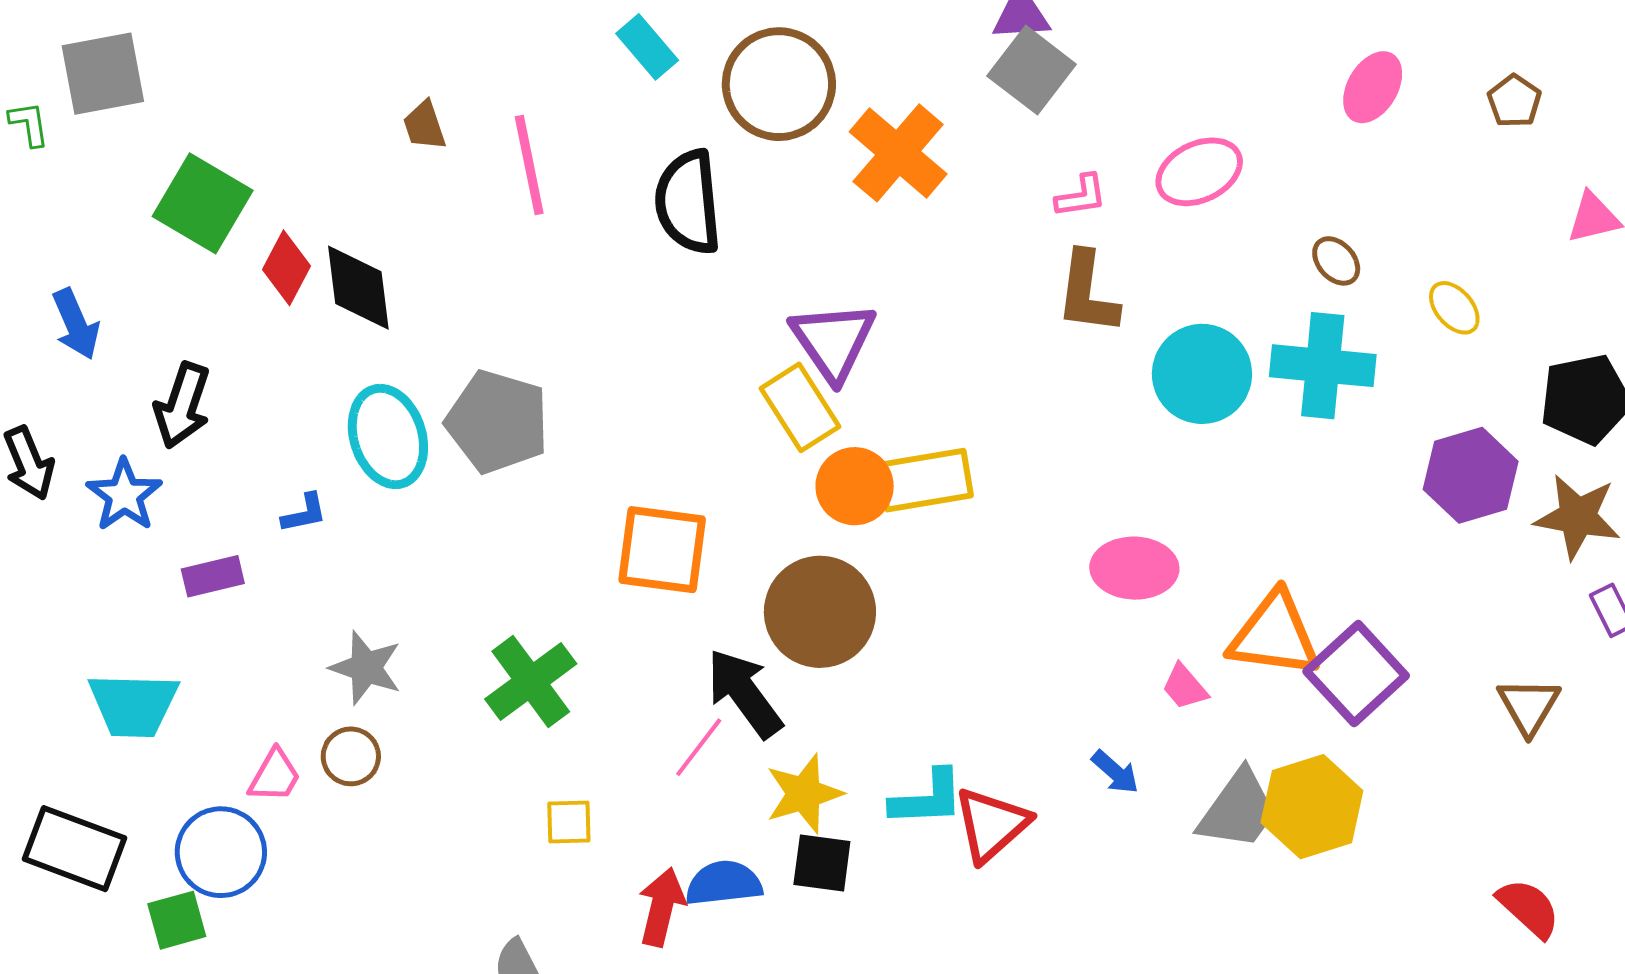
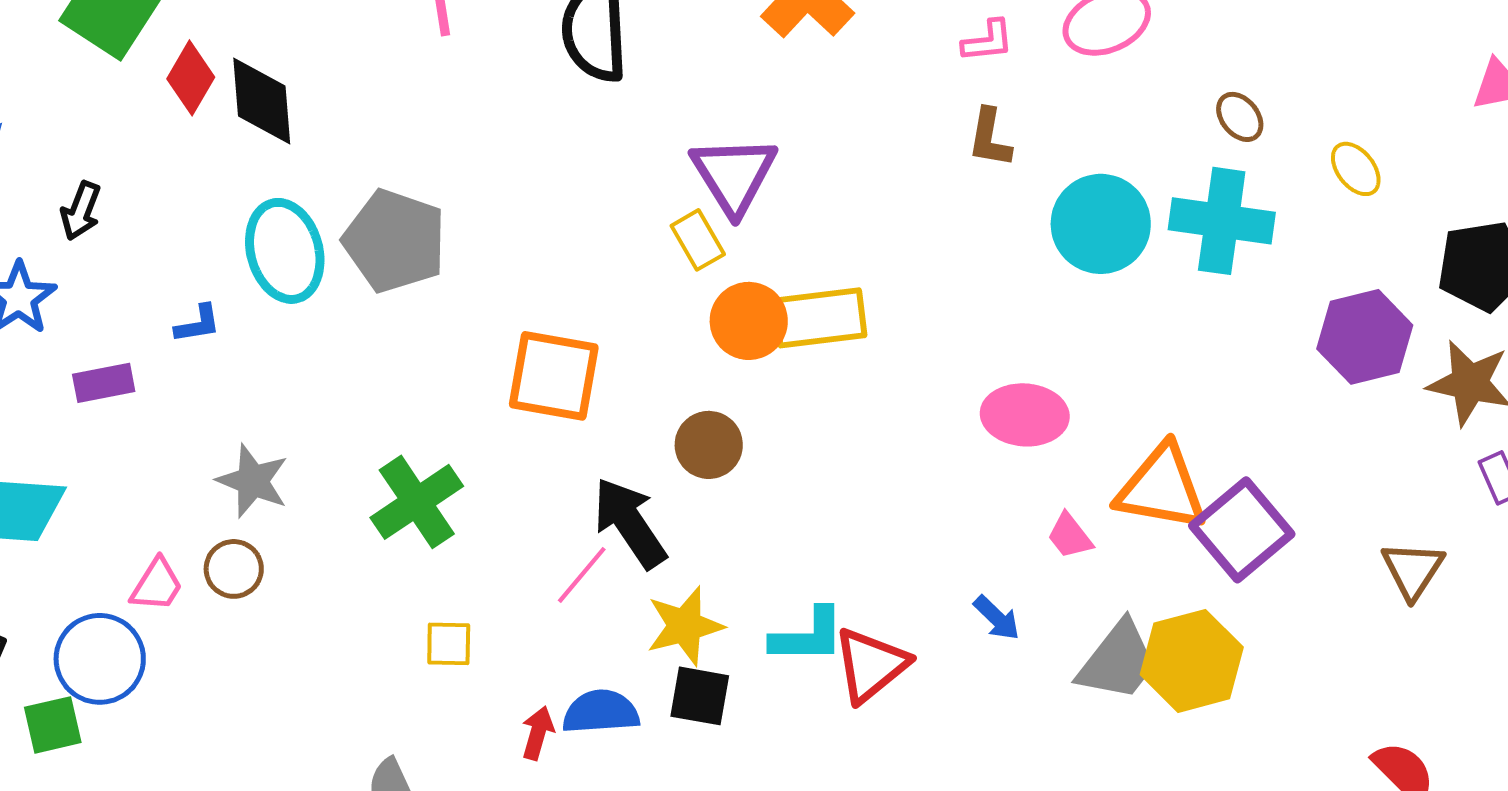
brown L-shape: (1087, 293) -> (990, 138), size x0.7
black arrow: (182, 405) -> (81, 211), size x0.7
yellow rectangle: (800, 407) -> (698, 240), size x0.7
brown circle: (820, 612) -> (709, 445), size x0.6
red arrow: (662, 907) -> (538, 733), size x0.7

